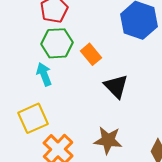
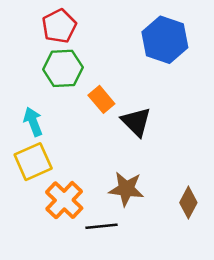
orange rectangle: (91, 54) -> (101, 99), moved
cyan arrow: (44, 74) -> (33, 122), moved

